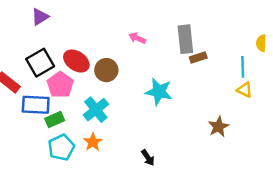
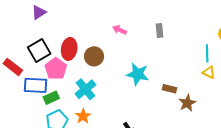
gray rectangle: (185, 39) -> (159, 31), size x0.6
brown rectangle: (198, 58) -> (169, 89), moved, turned 32
red ellipse: (76, 61) -> (69, 49), turned 65

